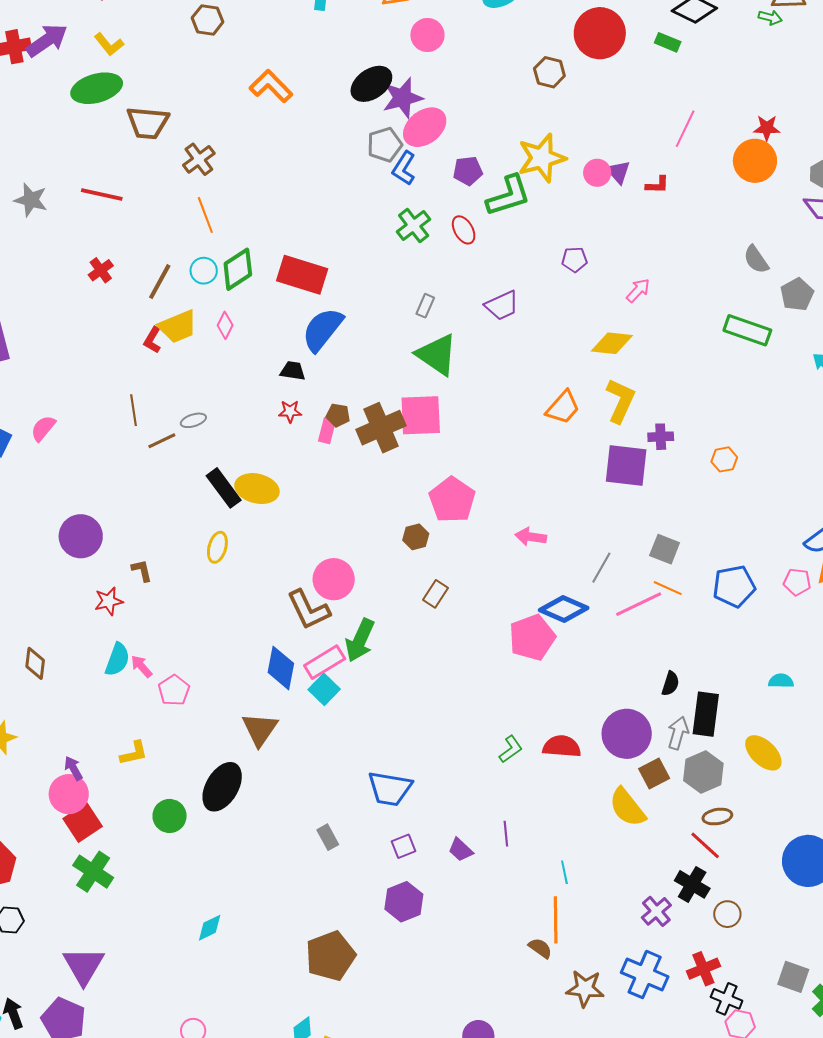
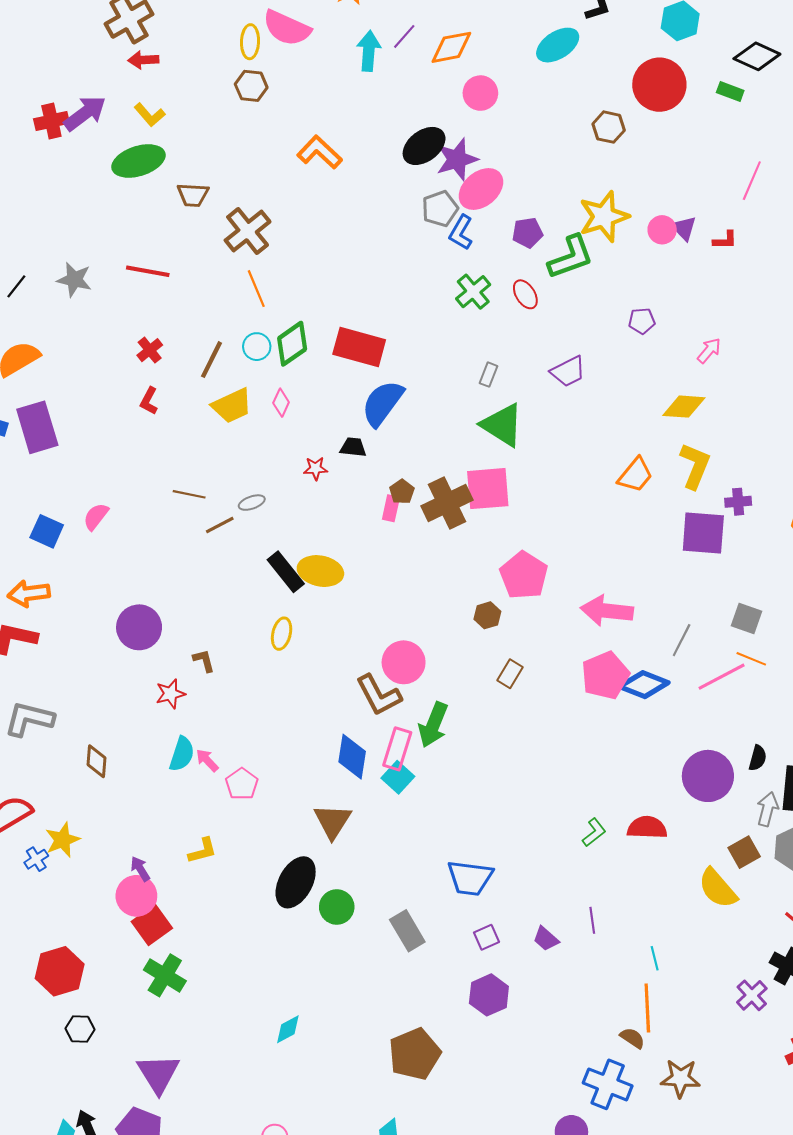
brown trapezoid: (148, 123) -> (193, 195), size x0.7
brown cross: (199, 159) -> (248, 231), size x1.4
red L-shape: (152, 340) -> (149, 401), moved
brown line: (134, 410) -> (189, 494), turned -68
red star: (290, 411) -> (316, 468), moved
brown pentagon: (338, 415) -> (402, 492), turned 30
pink arrow: (531, 537) -> (607, 611), size x1.6
pink pentagon: (532, 637) -> (605, 675), moved
pink rectangle: (325, 662) -> (397, 749), turned -39
purple circle: (627, 734) -> (708, 776), moved
green circle: (170, 816) -> (337, 907), moved
gray rectangle: (328, 837) -> (407, 931), size x1.5
blue cross: (645, 975) -> (608, 1084), moved

